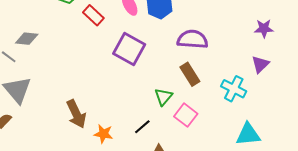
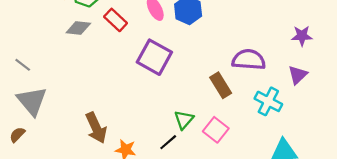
gray diamond: (27, 39) -> (78, 28), moved
purple semicircle: (192, 39) -> (249, 60), moved
green triangle: (163, 97) -> (184, 120), moved

